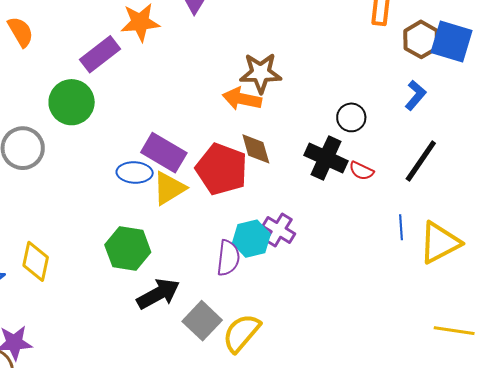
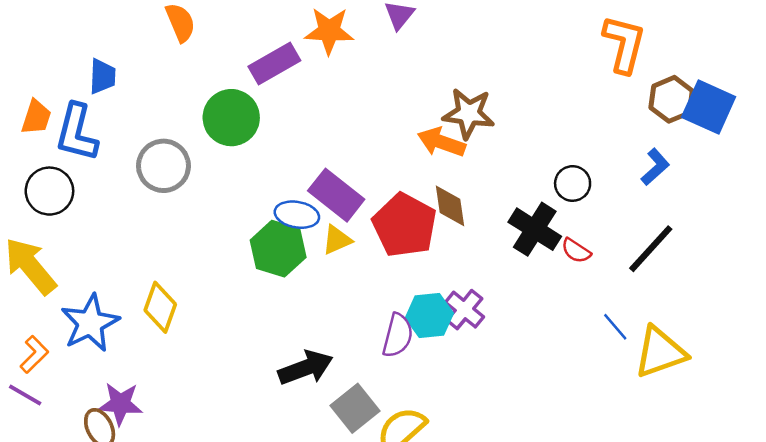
yellow triangle: (169, 188) -> (337, 240), size x0.7
blue line: (401, 227) -> (615, 327), turned -45
green hexagon: (128, 248) -> (278, 249), moved

